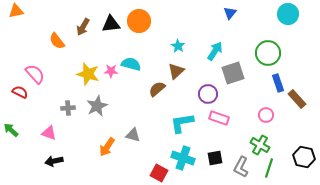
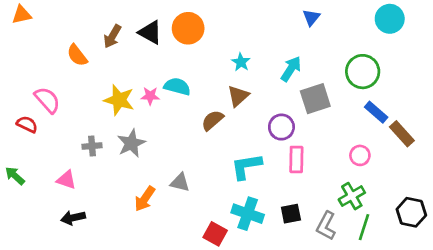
black triangle: (111, 24) -> (150, 32), turned 36
blue rectangle: (278, 83) -> (376, 112), turned -30
pink rectangle: (219, 118) -> (296, 160), turned 72
green cross: (260, 145) -> (352, 196), turned 30

